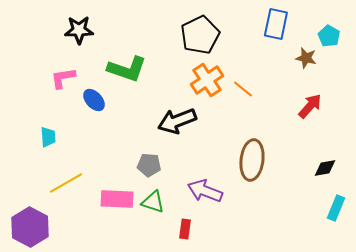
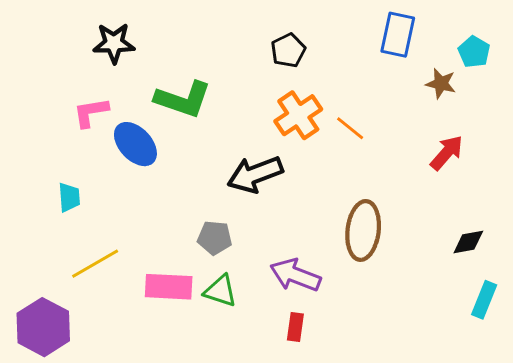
black pentagon: (200, 35) -> (288, 50), size x0.6
blue ellipse: (94, 100) -> (135, 144), size x1.4
red rectangle: (185, 229) -> (295, 327), moved

